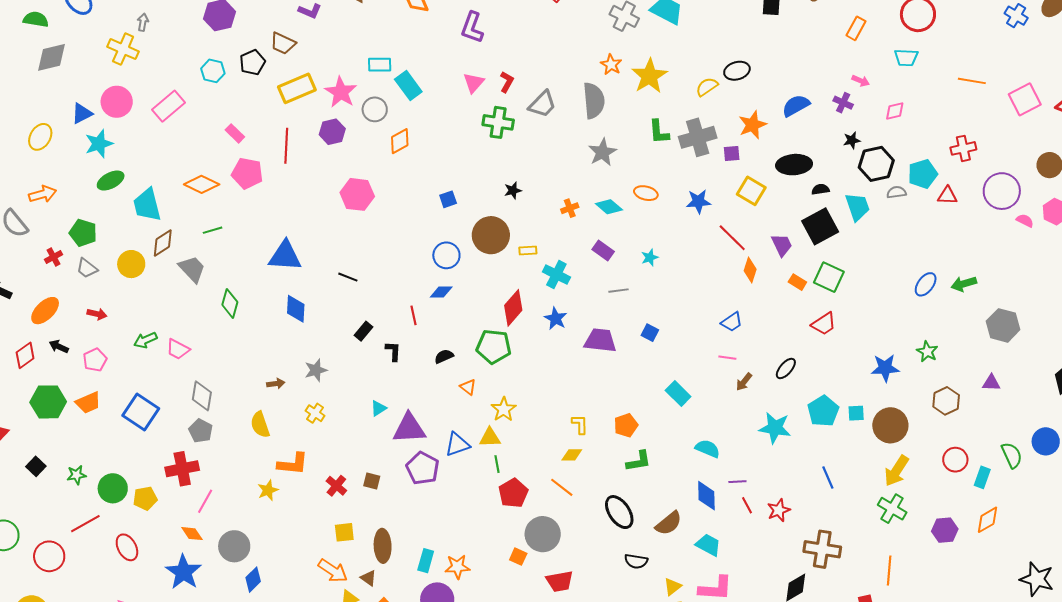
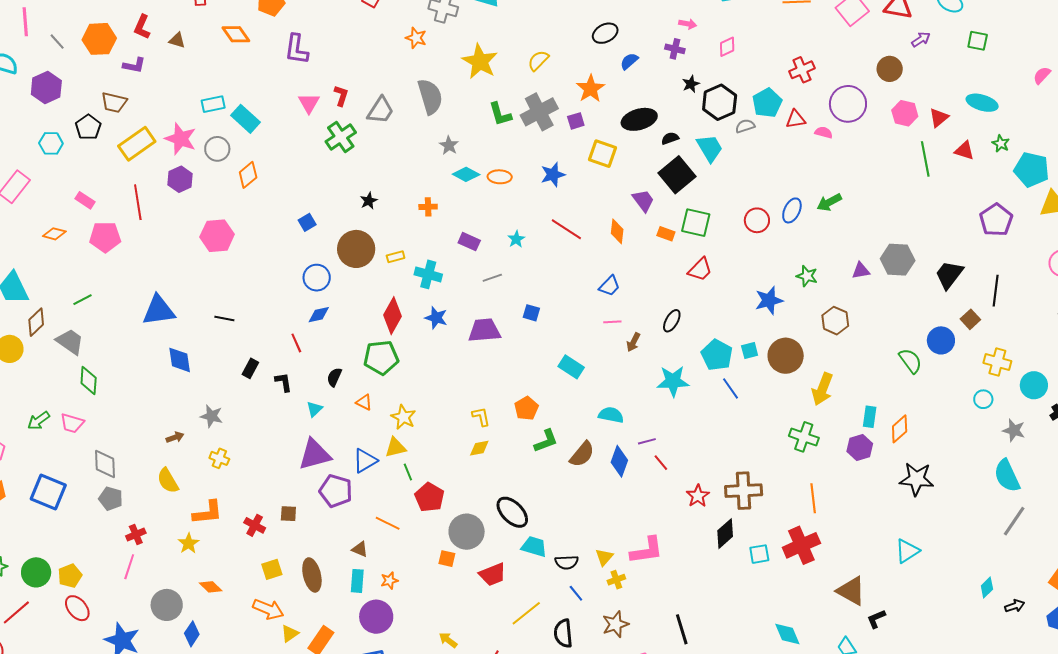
orange star: (611, 65) -> (416, 38), moved
black ellipse: (737, 71) -> (605, 33), moved
blue semicircle: (796, 106) -> (629, 61), size x0.7
green cross: (498, 122) -> (341, 137), turned -32
gray star: (602, 152) -> (449, 145), size x0.7
orange diamond: (202, 184) -> (54, 234), moved, size x0.7
cyan diamond: (609, 207) -> (466, 174), moved
orange cross: (570, 208) -> (428, 207), turned 30
pink semicircle: (1025, 221) -> (824, 132), moved
red line: (732, 238) -> (566, 229), moved
green diamond: (230, 303) -> (89, 381), moved
gray hexagon: (1003, 325) -> (898, 260), moved
black semicircle: (444, 356) -> (334, 377), turned -30
gray star: (316, 370) -> (211, 416), turned -30
purple triangle: (991, 383) -> (861, 271), moved
cyan triangle: (378, 408) -> (314, 409), moved
red circle: (955, 460) -> (757, 220), moved
red cross: (182, 469) -> (136, 535), moved, size x0.6
yellow arrow: (896, 471) -> (822, 389), moved
blue line: (828, 477) -> (731, 388), moved
cyan rectangle: (982, 477) -> (870, 417), moved
orange line: (562, 487) -> (388, 523), moved
blue diamond: (706, 496) -> (619, 461), turned 32
red star: (779, 510) -> (698, 496), moved
black ellipse: (619, 512) -> (512, 512), moved
brown semicircle: (669, 523) -> (582, 454), moved
orange diamond: (192, 534) -> (211, 587), moved
cyan trapezoid: (708, 545) -> (534, 547), moved
red ellipse: (127, 547) -> (77, 608), moved
black semicircle: (636, 561) -> (567, 562), moved
orange star: (457, 567) -> (389, 581), size x0.7
brown triangle: (368, 578) -> (360, 549), moved
black star: (1037, 579) -> (917, 479), moved

